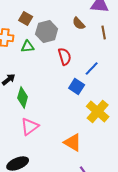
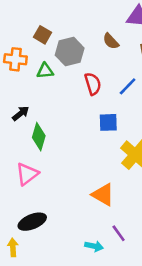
blue line: (92, 68) -> (128, 86), moved
blue square: (77, 86) -> (108, 122), turned -35
pink triangle: (30, 126) -> (27, 174), moved

